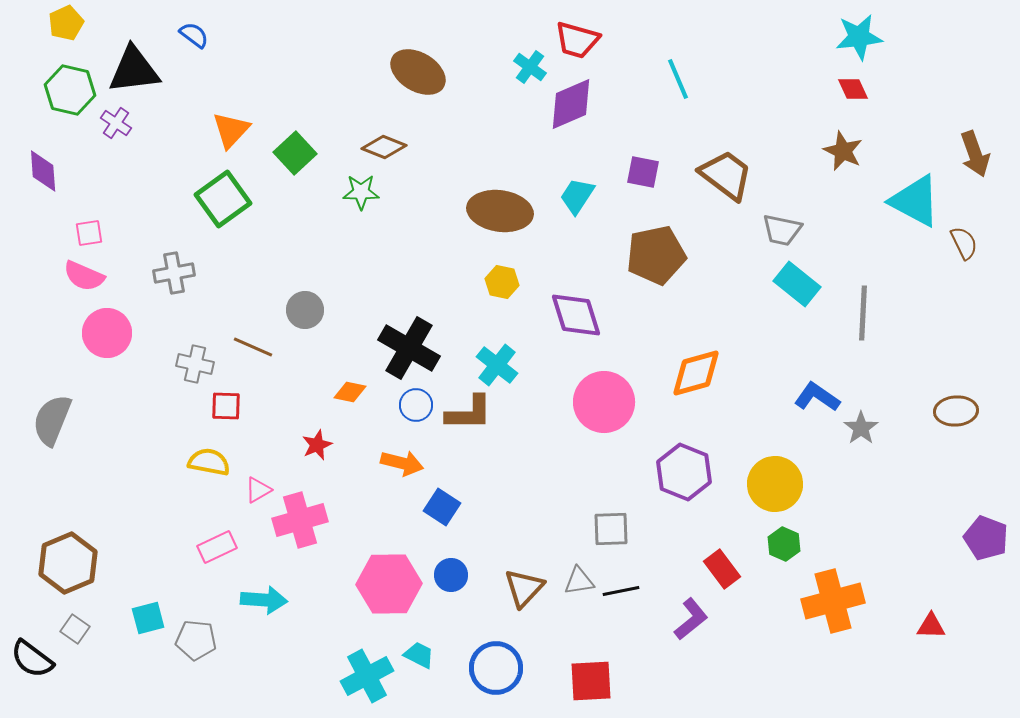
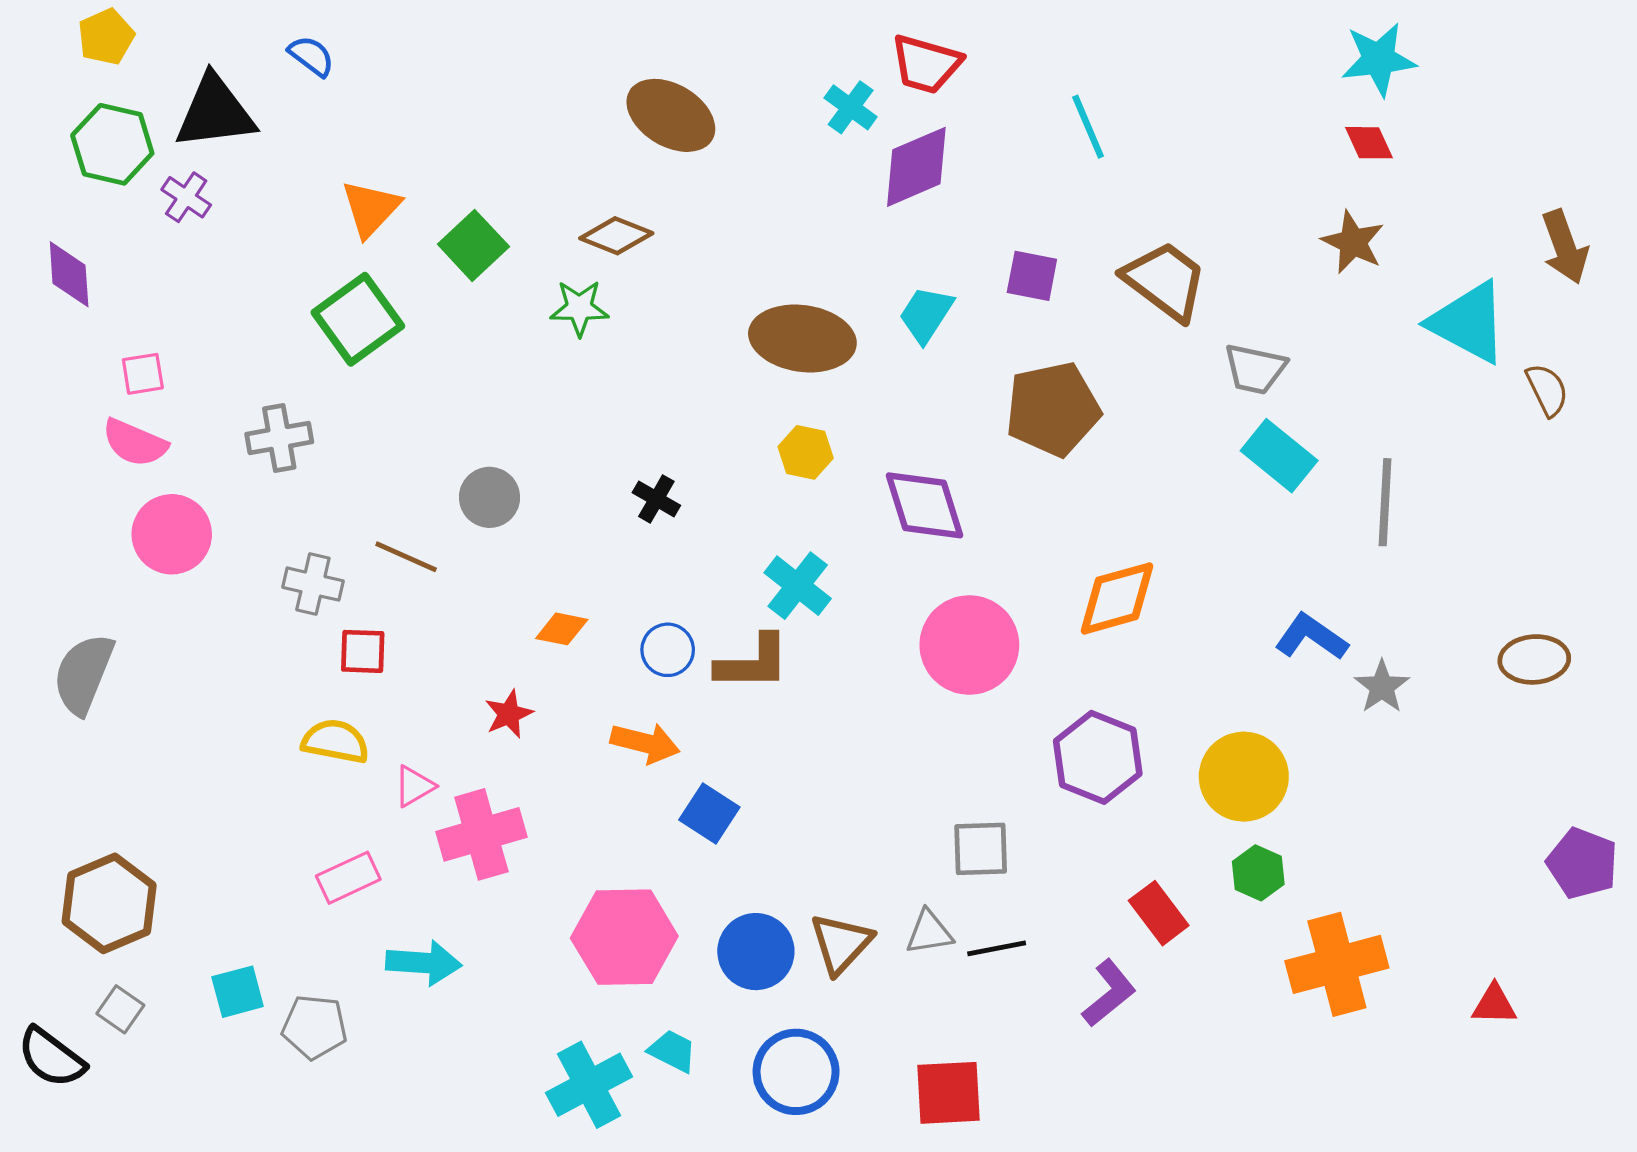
black cross: (409, 348) -> (656, 499), moved, size x0.5
blue circle: (451, 575) -> (756, 952), moved, size x1.4

